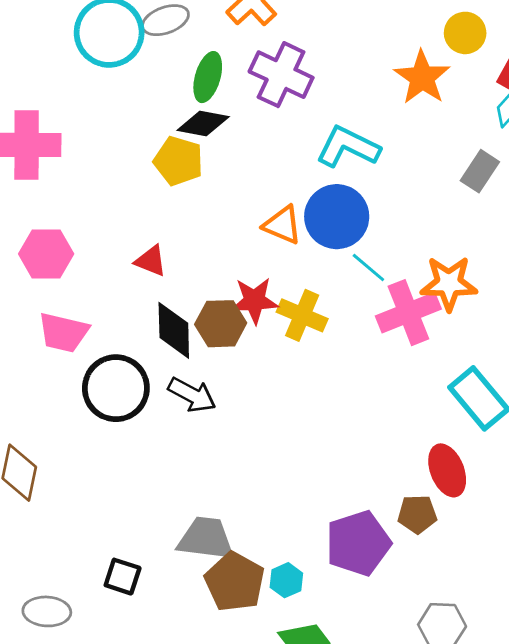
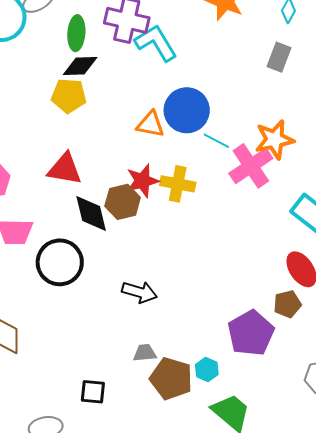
cyan L-shape: (348, 147) -> (156, 43), moved, turned 45
red triangle: (151, 261) -> (65, 169), size x1.5
black arrow: (192, 395) -> (139, 292), moved
gray trapezoid: (206, 539) -> (145, 353), size x0.6

